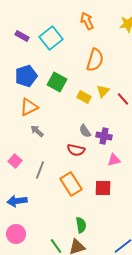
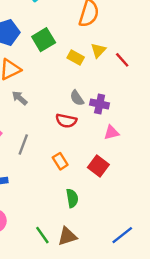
green square: (57, 82) -> (44, 40), turned 30
orange rectangle: (71, 184) -> (60, 161), size x0.6
red square: (103, 188) -> (98, 166), turned 36
green semicircle: (81, 225) -> (72, 198), moved

